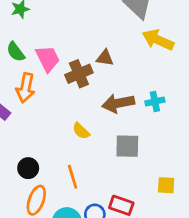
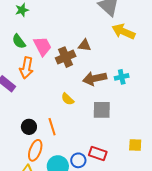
orange line: (73, 177) -> (52, 127), moved
yellow square: (166, 185) -> (135, 145), moved

